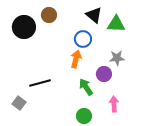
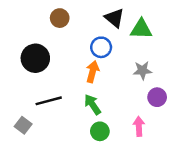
black circle: (24, 27) -> (35, 58), moved
purple circle: (104, 74) -> (157, 97), moved
green arrow: (86, 87) -> (93, 105), moved
green circle: (84, 116) -> (100, 131), moved

